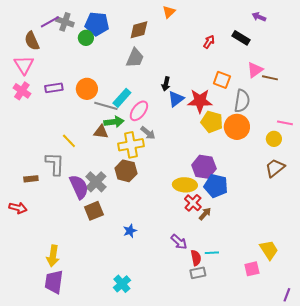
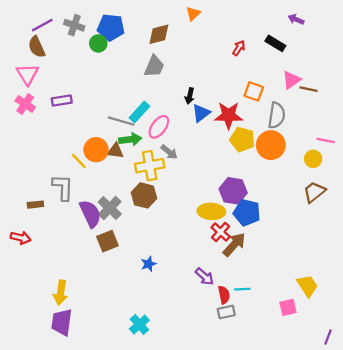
purple line: (50, 22) -> (42, 25), moved
orange circle: (87, 89) -> (96, 150), moved
brown arrow: (205, 214) -> (234, 245), size x1.6

